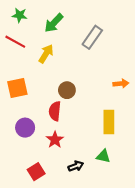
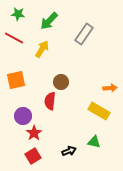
orange arrow: (121, 84) -> (110, 88), moved
yellow rectangle: (109, 122) -> (99, 111), turned -60
red star: (55, 140) -> (34, 133), moved

